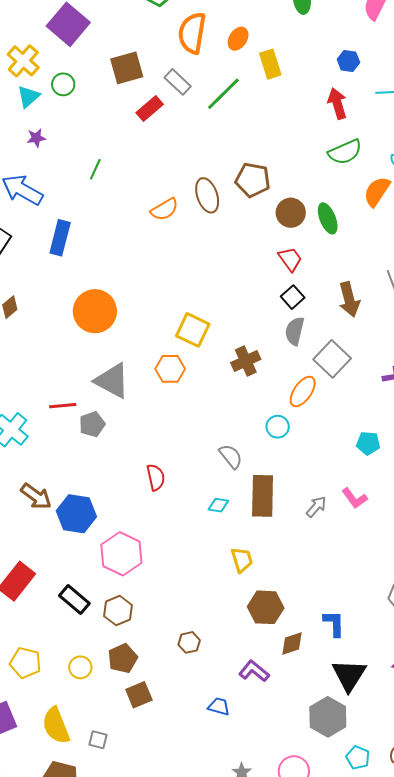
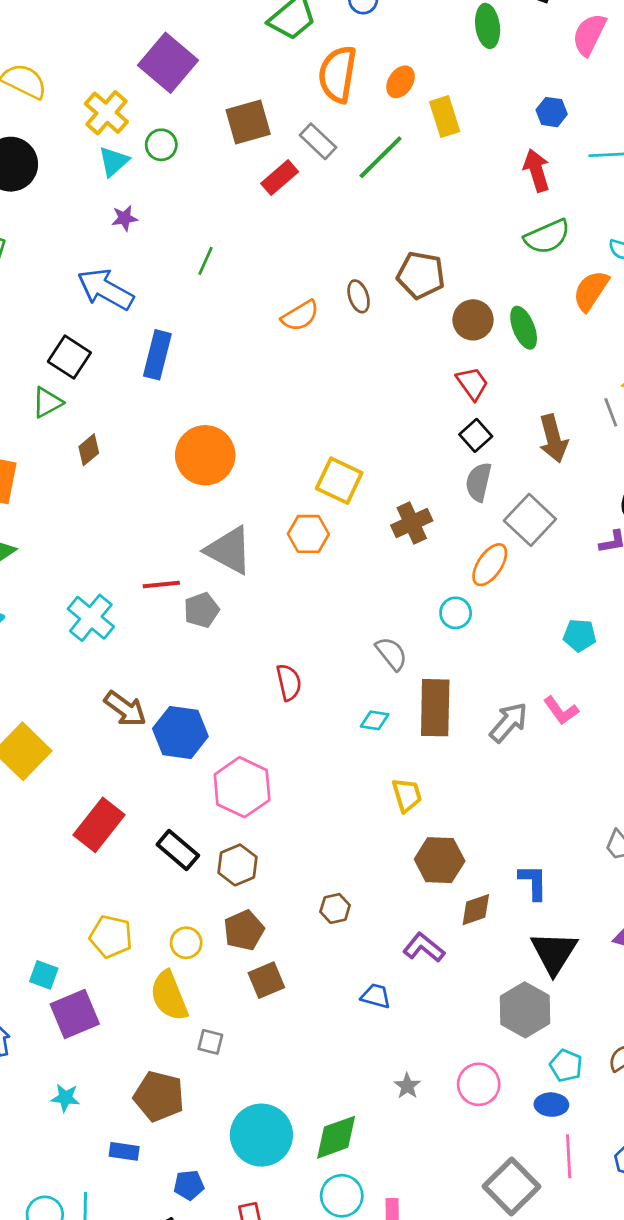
brown ellipse: (207, 195) -> (359, 296), size x0.7
gray arrow: (316, 507) -> (509, 722), size x1.4
yellow semicircle: (56, 726) -> (169, 996), moved

